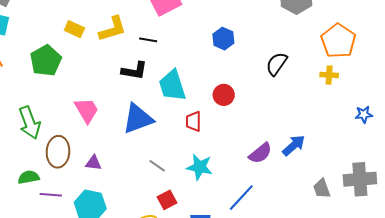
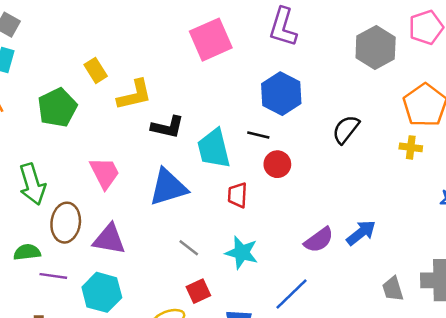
yellow rectangle: (74, 29) -> (96, 70), turned 30
yellow L-shape: (113, 29) -> (135, 95), moved
blue hexagon: (223, 39) -> (281, 94), size x1.5
black line: (148, 40) -> (258, 135), moved
purple triangle: (93, 163) -> (109, 239), size x1.6

